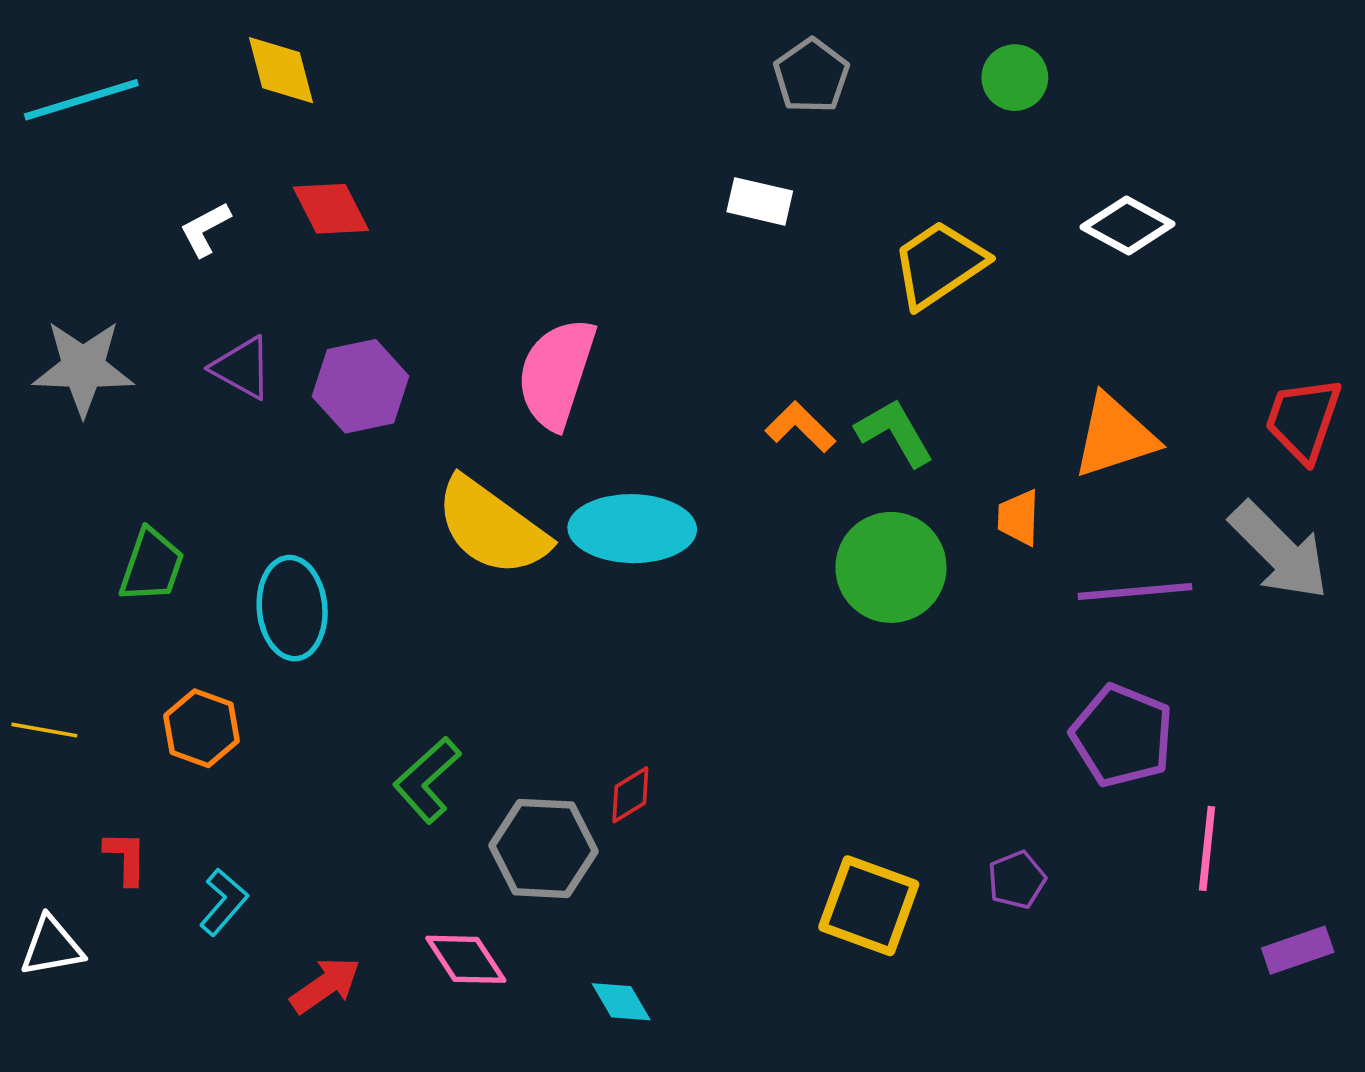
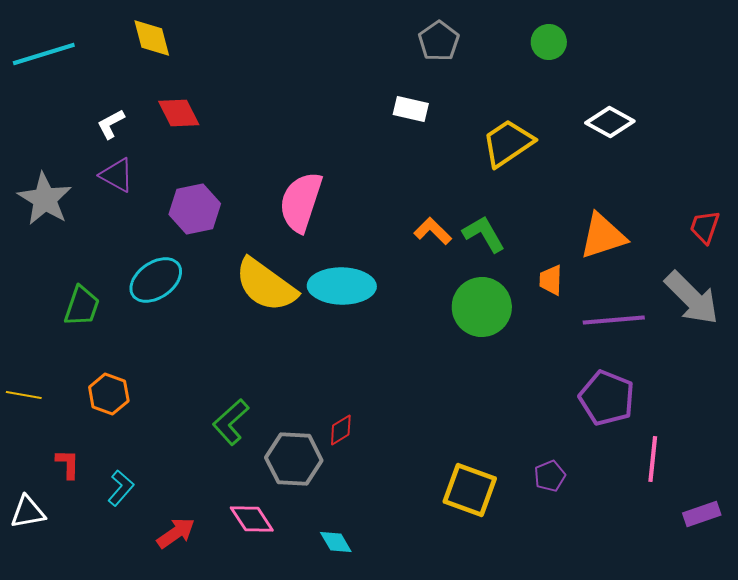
gray star: (83, 368) -> (45, 199), turned 30
purple triangle: (242, 368) -> (117, 175), moved
red trapezoid: (1303, 420) -> (705, 227), size x0.7
cyan ellipse: (292, 608) -> (156, 280), moved, turned 60

